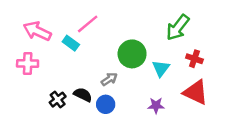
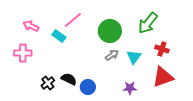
pink arrow: (37, 31) -> (31, 26), size x0.7
green circle: (132, 54) -> (110, 31), moved
gray arrow: (109, 79) -> (112, 55), moved
red triangle: (196, 92) -> (163, 77), turned -45

